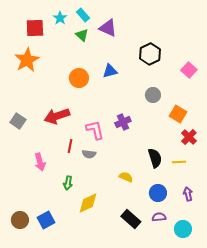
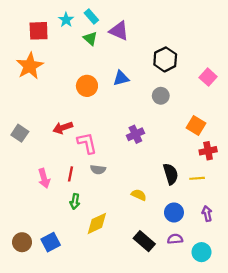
gray circle: (153, 95) -> (161, 96), moved
red arrow: (57, 116) -> (63, 128), size x0.7
pink L-shape: (95, 130) -> (87, 143), moved
red cross: (189, 137) -> (208, 151), turned 35
red line: (70, 146) -> (70, 174), moved

